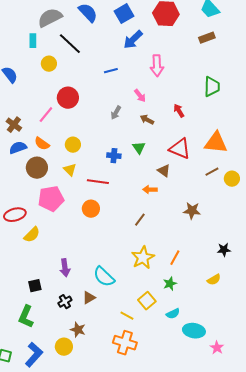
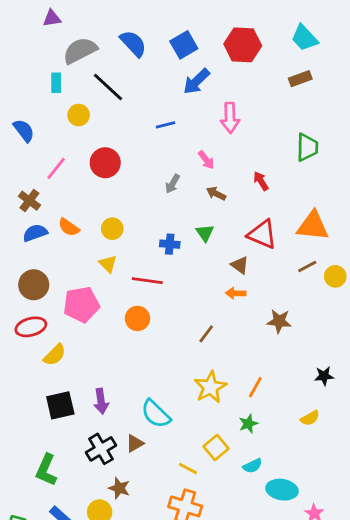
pink line: (46, 115) -> (56, 168), moved
brown circle: (37, 168) -> (34, 285), moved
orange arrow: (150, 190) -> (236, 293), moved
black square: (35, 286) -> (60, 405), moved, size x1.5
black cross: (65, 302) -> (101, 449), size x1.5

